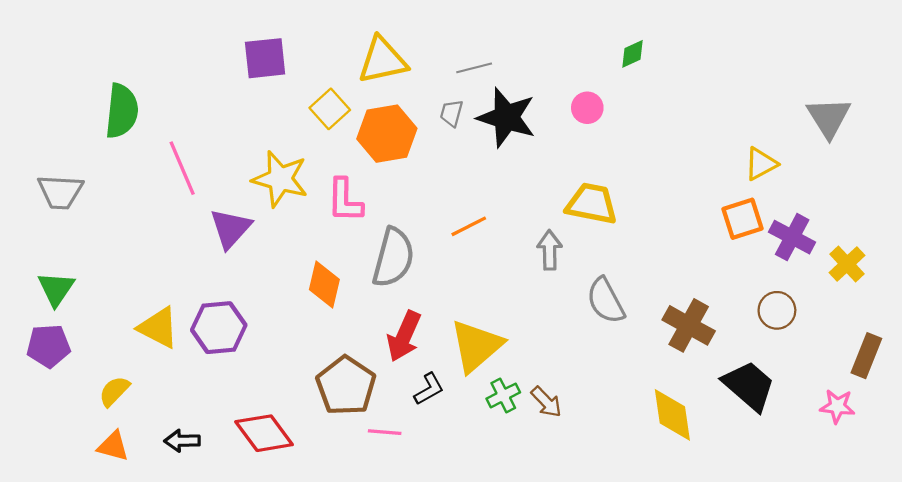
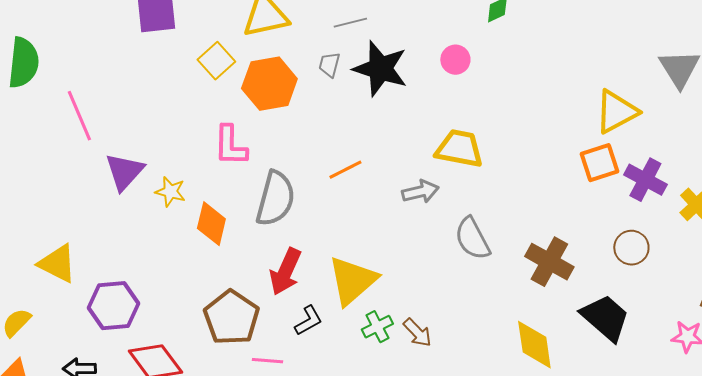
yellow triangle: (761, 164) -> (616, 112), size x1.4
yellow star: (280, 179) -> (170, 192), moved, size x0.6
gray arrow: (550, 250) -> (420, 192), turned 78
purple hexagon: (219, 328) -> (113, 306), moved

